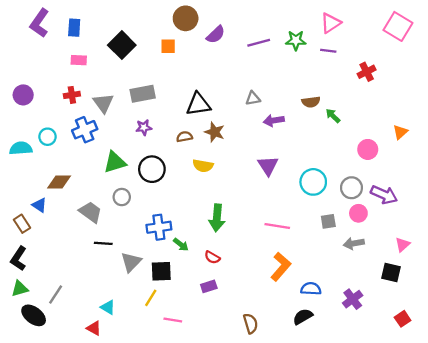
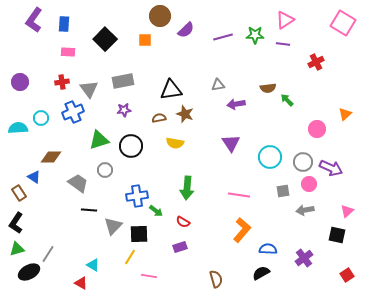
black ellipse: (34, 315) -> (29, 272), turned -65

